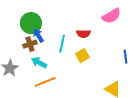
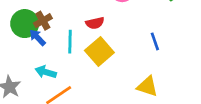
brown cross: (30, 44) -> (43, 21), moved
yellow square: (82, 56) -> (99, 52), size x1.5

